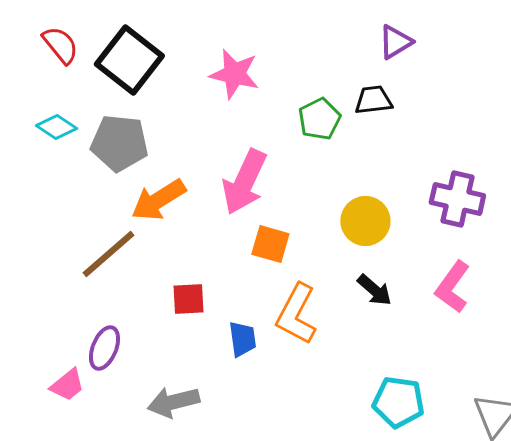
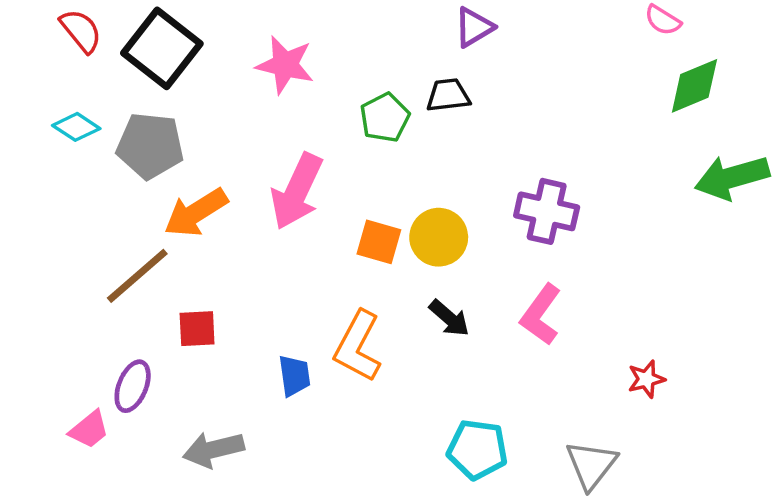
orange square: (270, 244) -> (379, 242), moved
red square: (188, 299) -> (197, 329), moved

